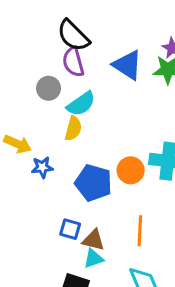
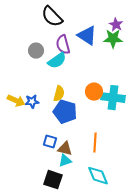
purple semicircle: (73, 62) -> (63, 45), moved
yellow semicircle: (73, 129) -> (59, 94), moved
yellow arrow: (18, 144) -> (16, 101), moved
orange circle: (131, 170) -> (94, 92), moved

